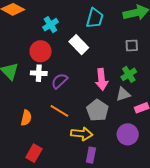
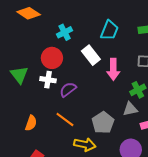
pink arrow: (102, 79) -> (113, 69), moved

